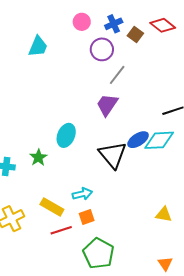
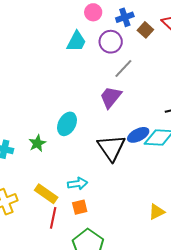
cyan trapezoid: (38, 46) -> (76, 41), moved
yellow triangle: (164, 214) -> (157, 212), turned -42
red line: (61, 230) -> (53, 218), turned -65

